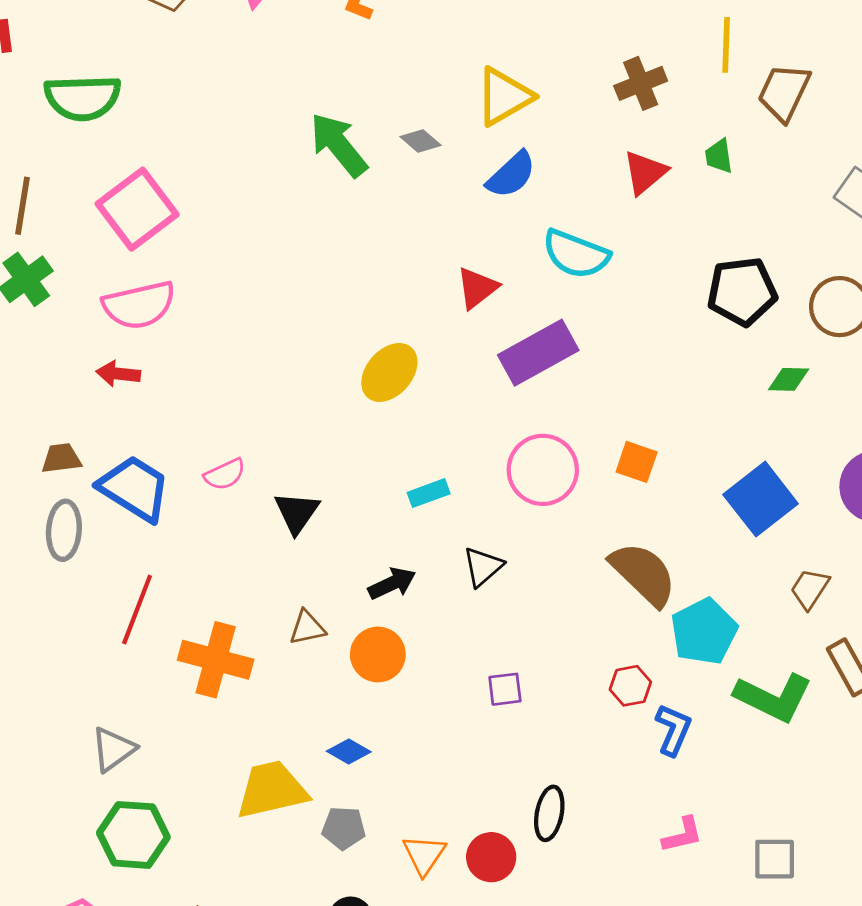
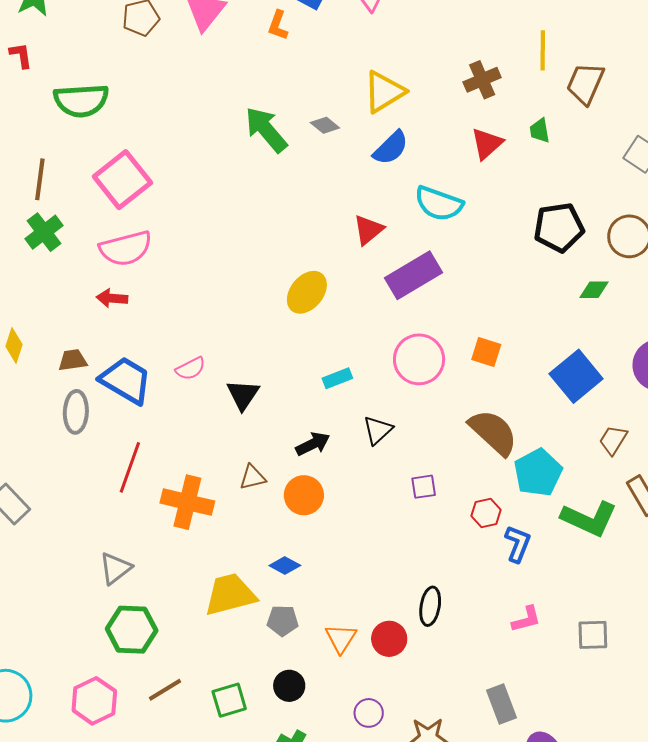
purple square: (505, 689) -> (424, 487), moved

